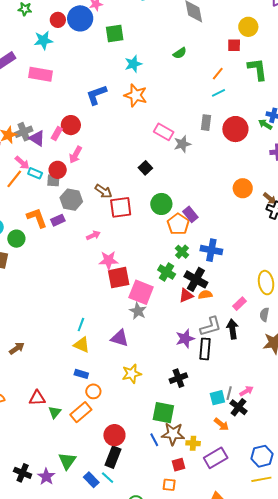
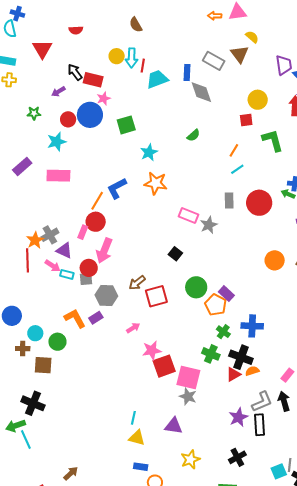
purple triangle: (37, 138) -> (64, 251), moved
pink arrow: (75, 155) -> (104, 251), size x1.4
orange line: (14, 179) -> (97, 201), moved
brown arrow: (103, 191) -> (137, 283), turned 114
brown arrow: (17, 348) -> (71, 473), moved

